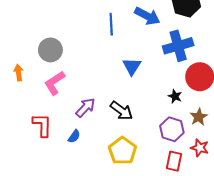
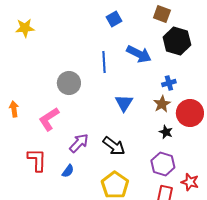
blue cross: (178, 46) -> (169, 83), size x0.5
gray circle: (50, 50) -> (69, 83), moved
brown star: (199, 117) -> (162, 104), moved

